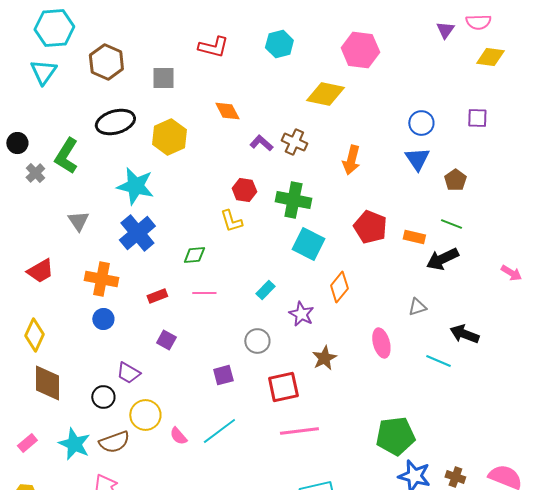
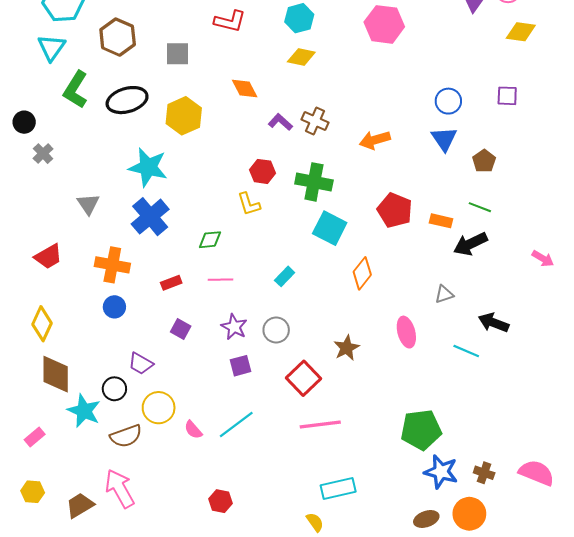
yellow diamond: (325, 94) -> (301, 57), moved, size x0.7
green L-shape: (66, 156) -> (76, 90), moved
orange arrow: (351, 160) -> (375, 140), turned 60
purple star: (301, 314) -> (234, 327), moved
red square: (283, 387) -> (303, 378), turned -32
cyan star: (74, 444) -> (84, 411), moved

